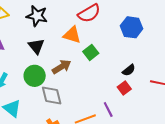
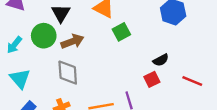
brown arrow: (62, 67) -> (72, 41), moved
green circle: (35, 76) -> (44, 36), moved

